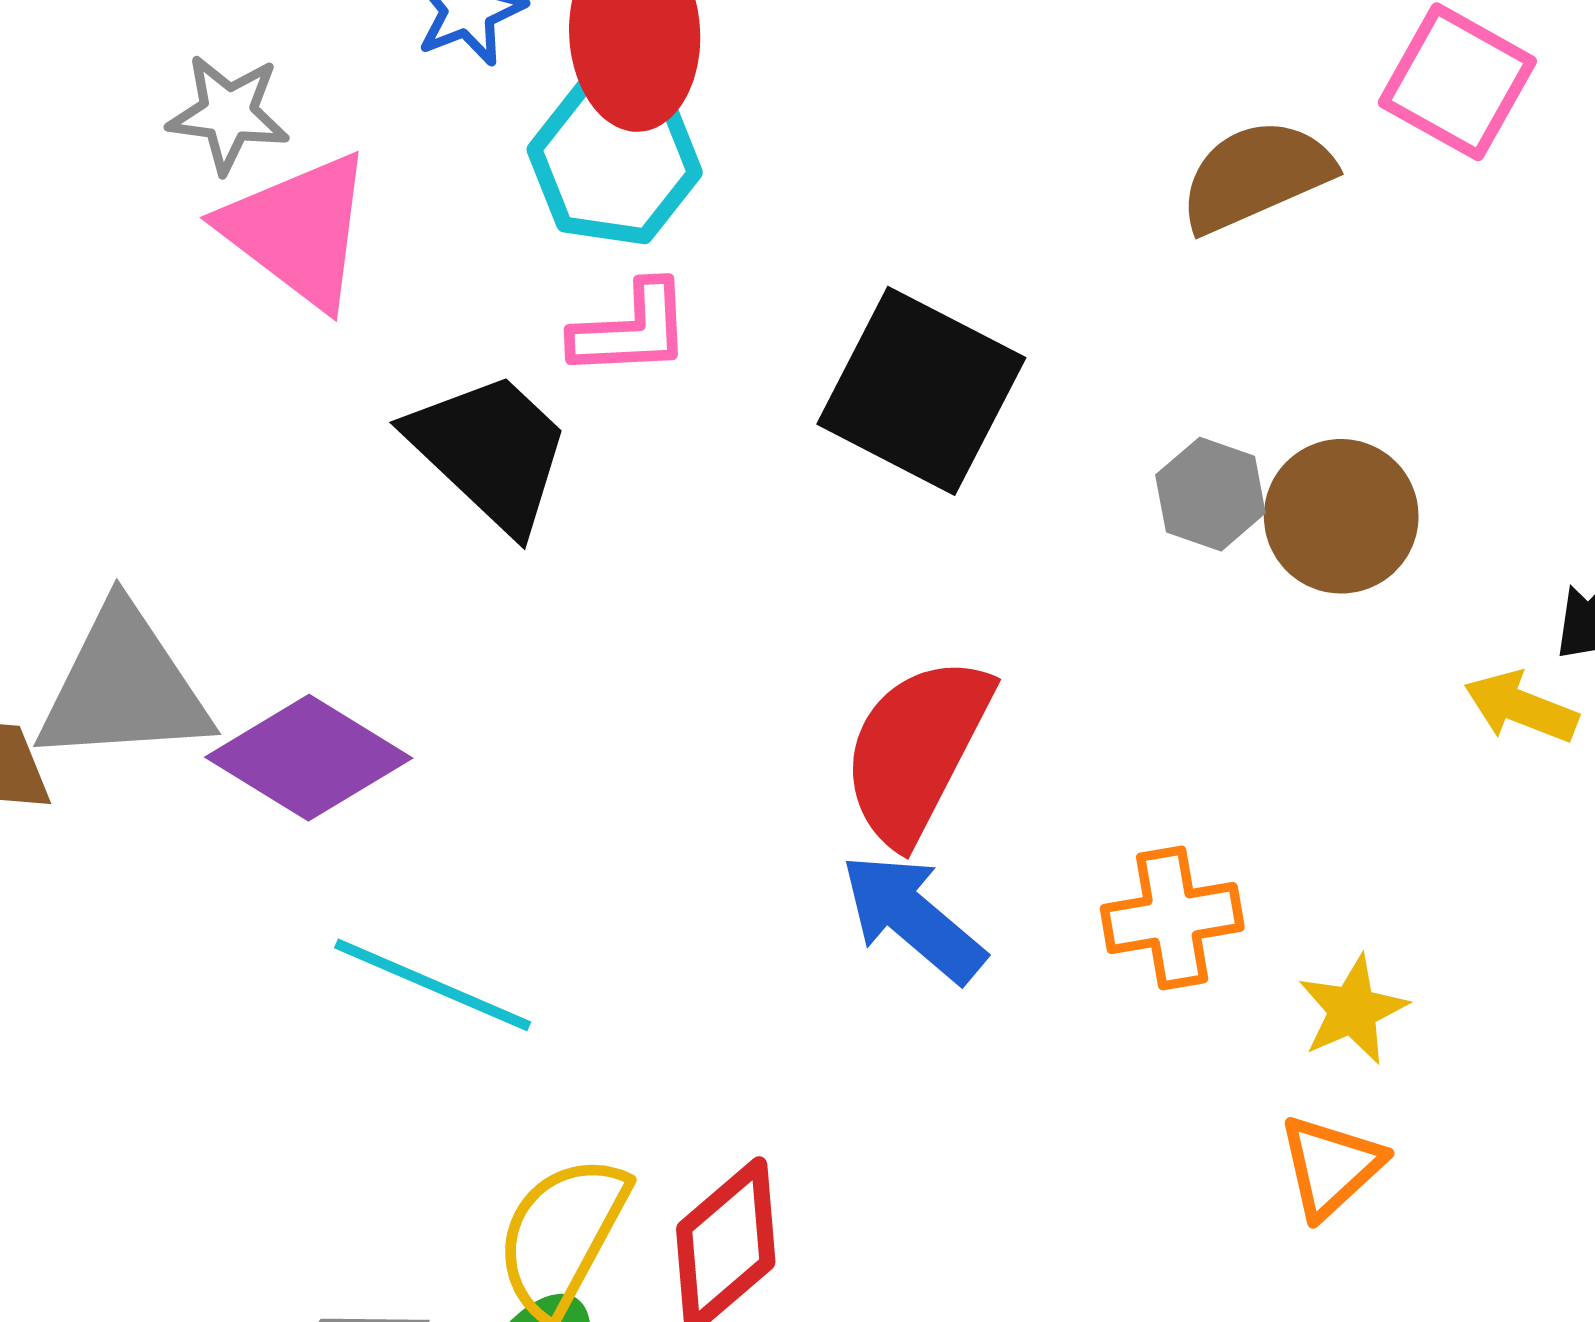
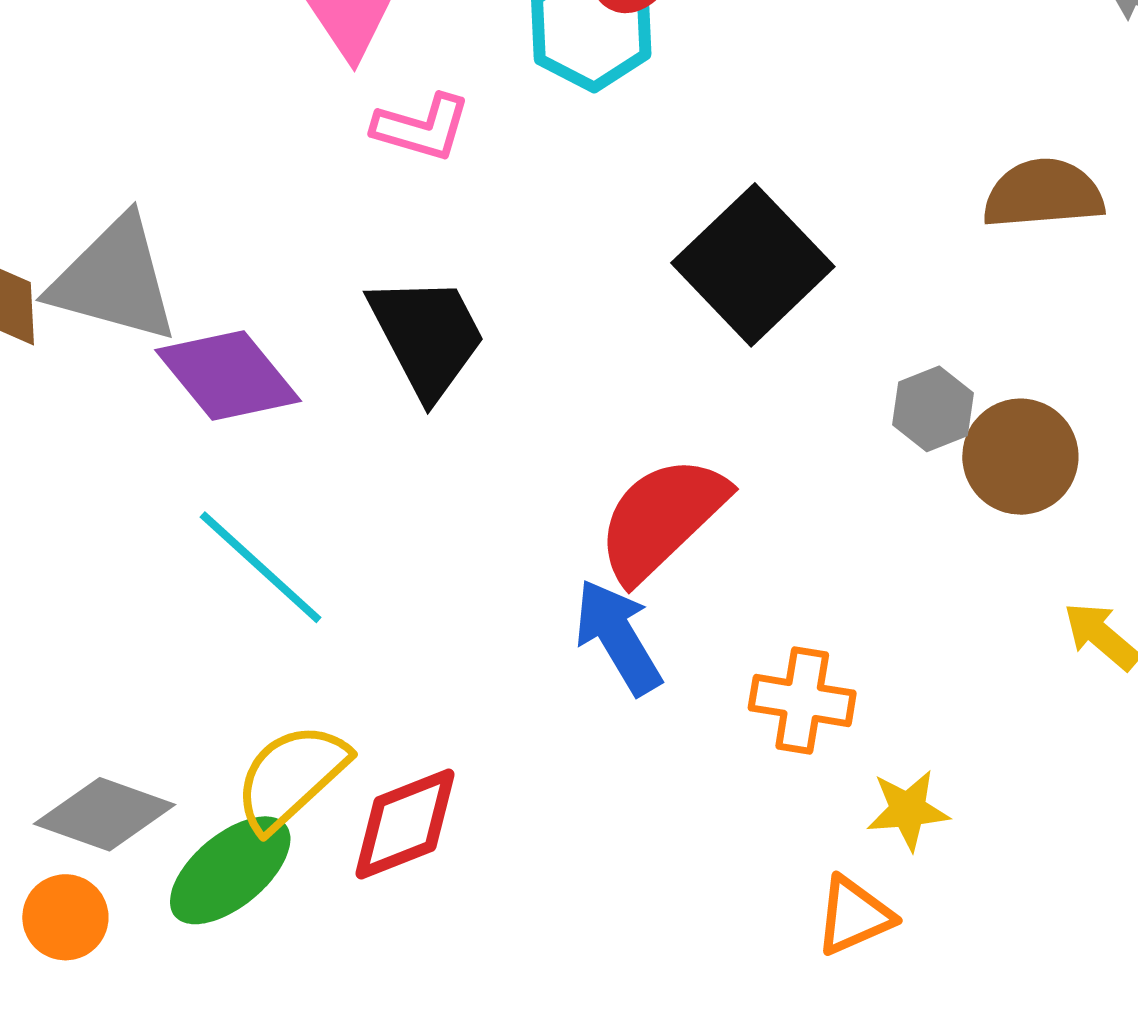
pink L-shape: (631, 330) -> (422, 127), moved
black trapezoid: (490, 451) -> (427, 336), moved

